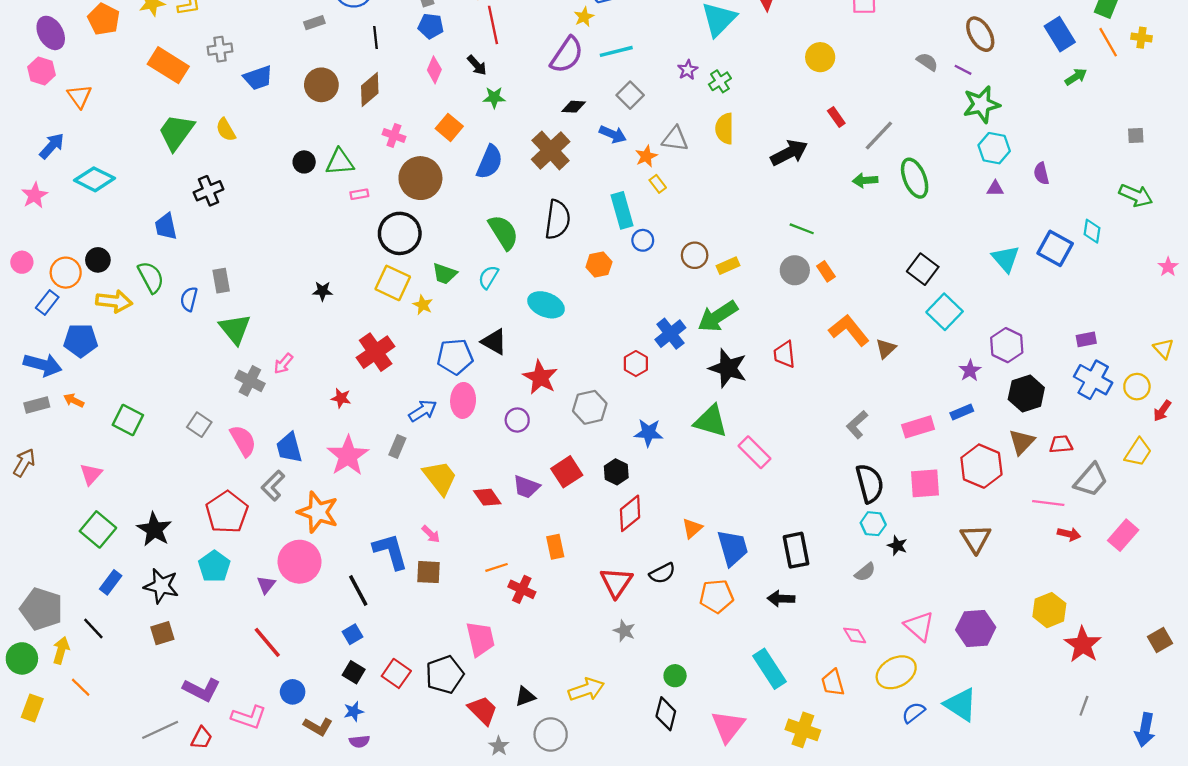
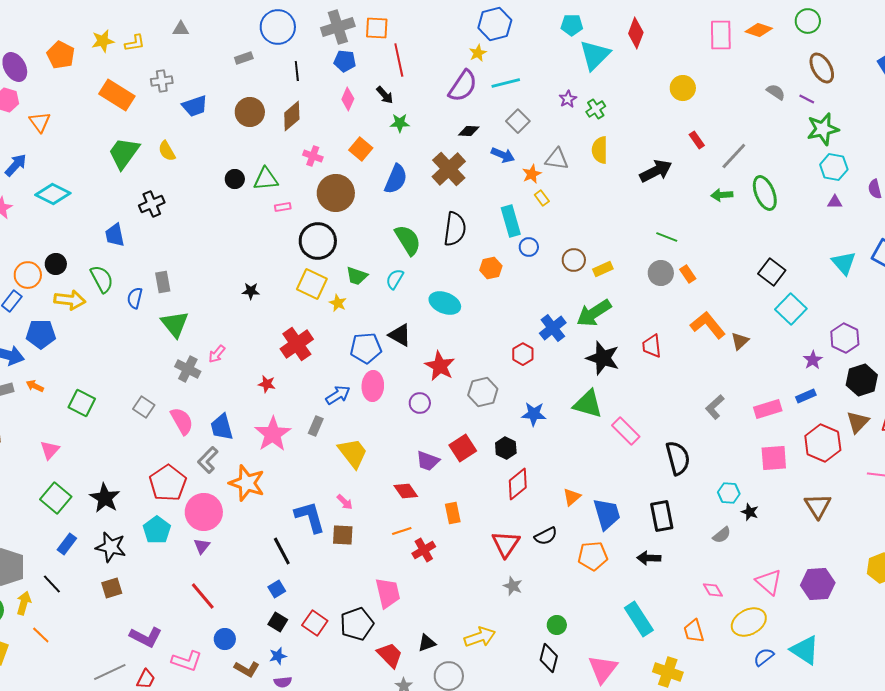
black semicircle: (870, 483) -> (678, 458), moved
red diamond: (487, 497) -> (406, 491), moved
pink circle: (299, 562) -> (204, 512), moved
red cross: (522, 589) -> (424, 550), turned 35

